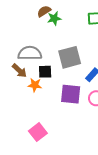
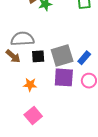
gray square: (70, 57) -> (62, 55), moved
orange star: (35, 85) -> (30, 85), moved

